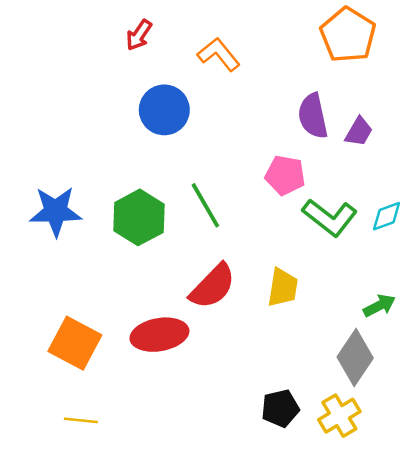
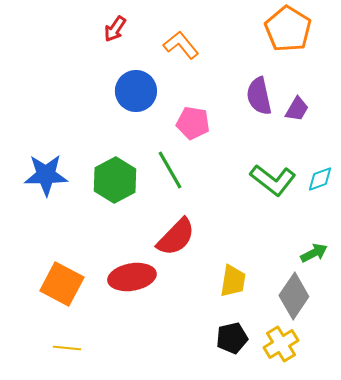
pink pentagon: (285, 175) -> (193, 123), moved
yellow trapezoid: (283, 287) -> (233, 281), moved

